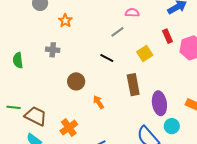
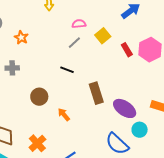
pink semicircle: (132, 13) -> (79, 24), moved
red rectangle: (168, 36) -> (127, 50), moved
yellow square: (145, 53) -> (103, 36), moved
purple ellipse: (159, 103) -> (125, 108), turned -40

